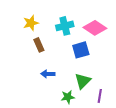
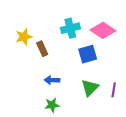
yellow star: (31, 23) -> (24, 37), moved
purple line: (100, 96) -> (114, 90), moved
green star: (68, 97) -> (52, 105), moved

